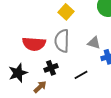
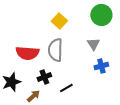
gray triangle: (94, 43) -> (93, 44), moved, turned 40
black line: (81, 75) -> (66, 88), moved

